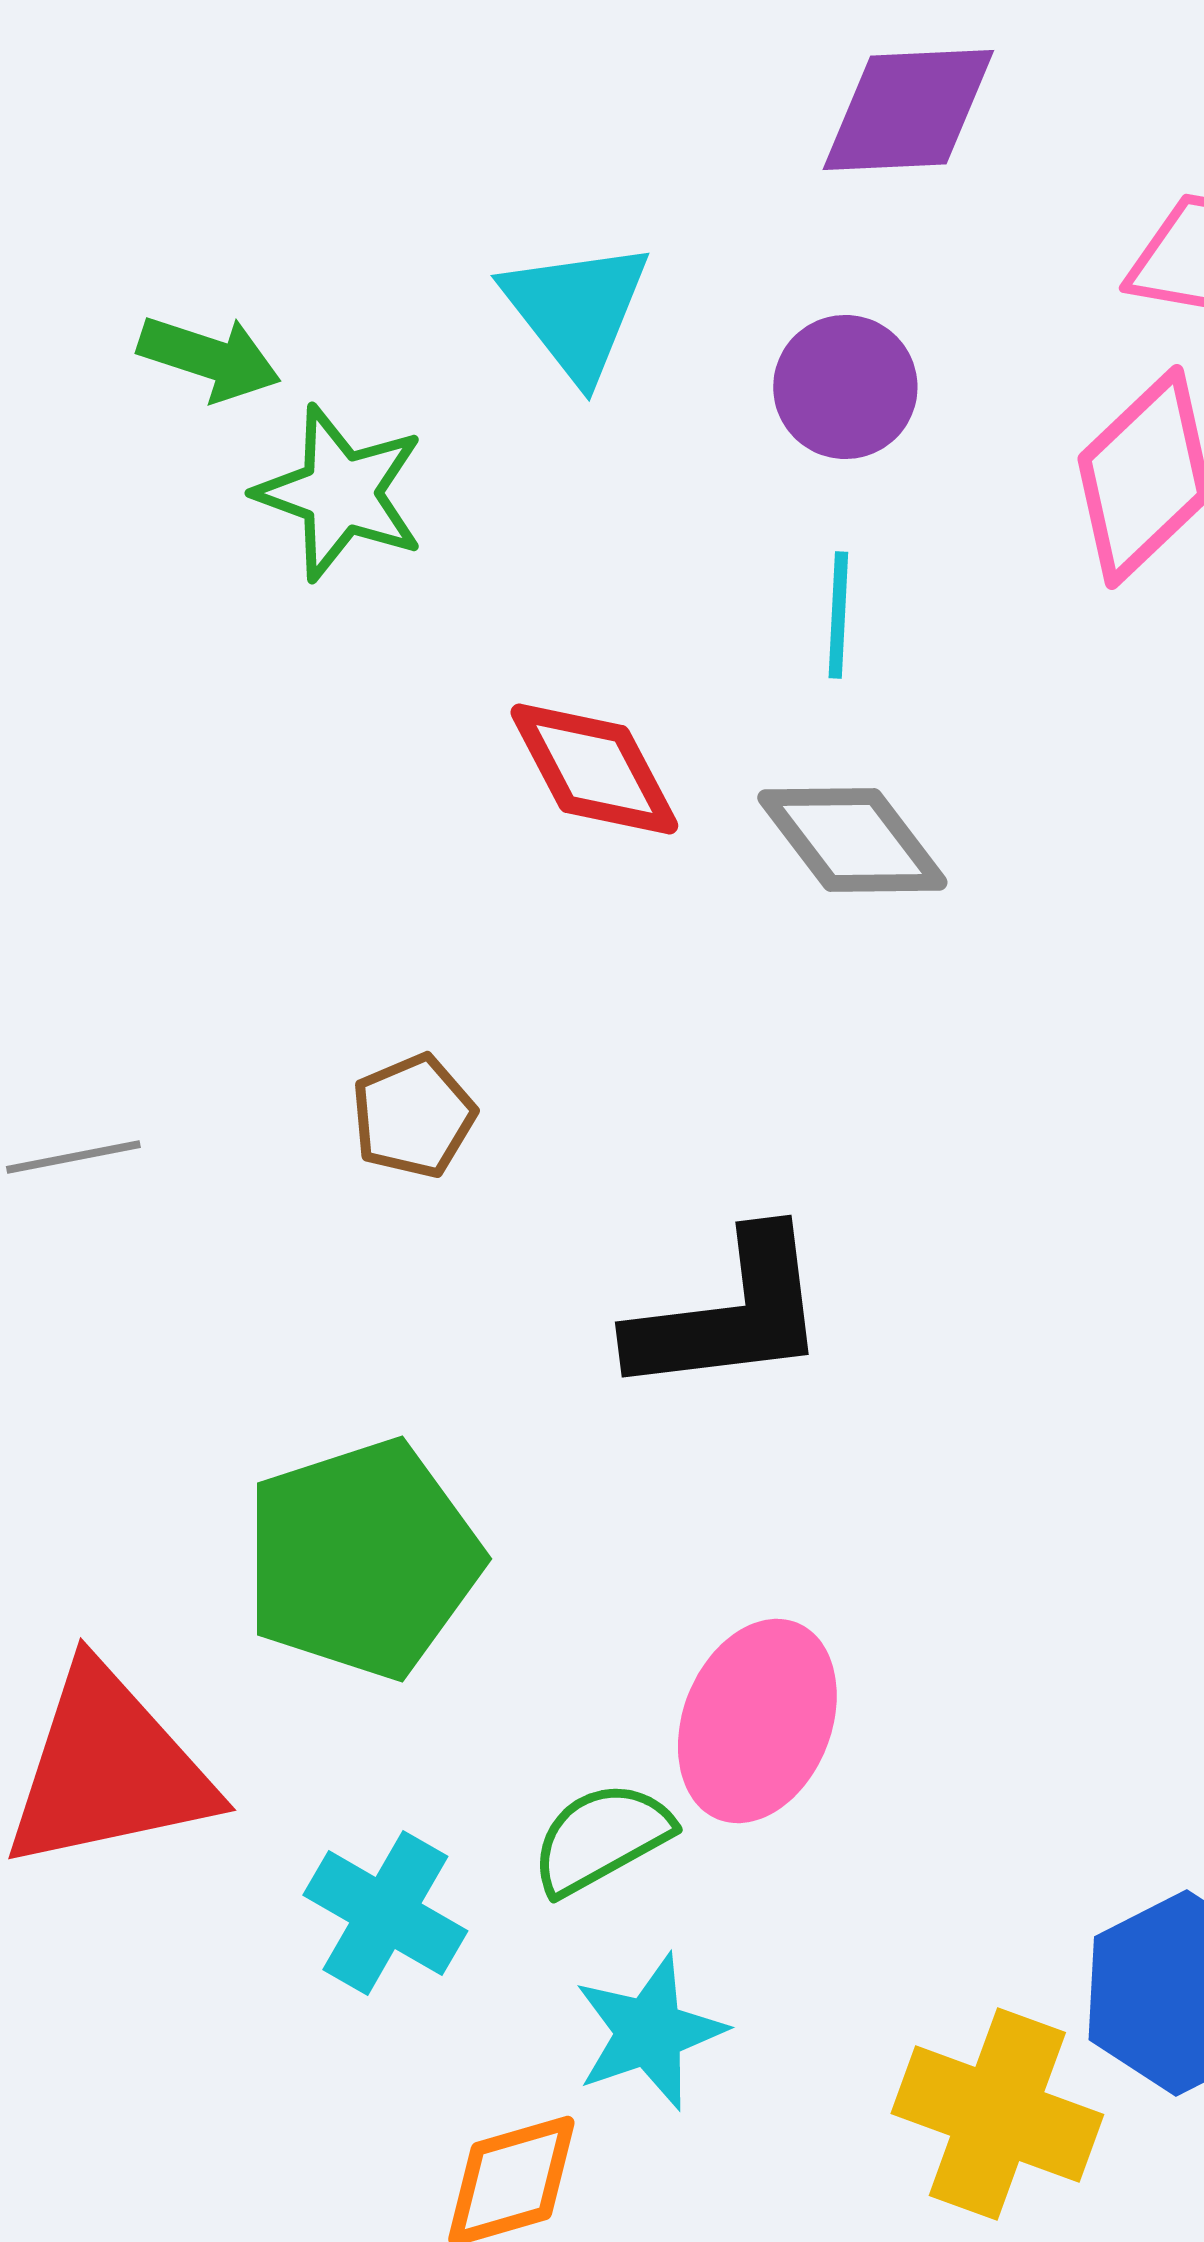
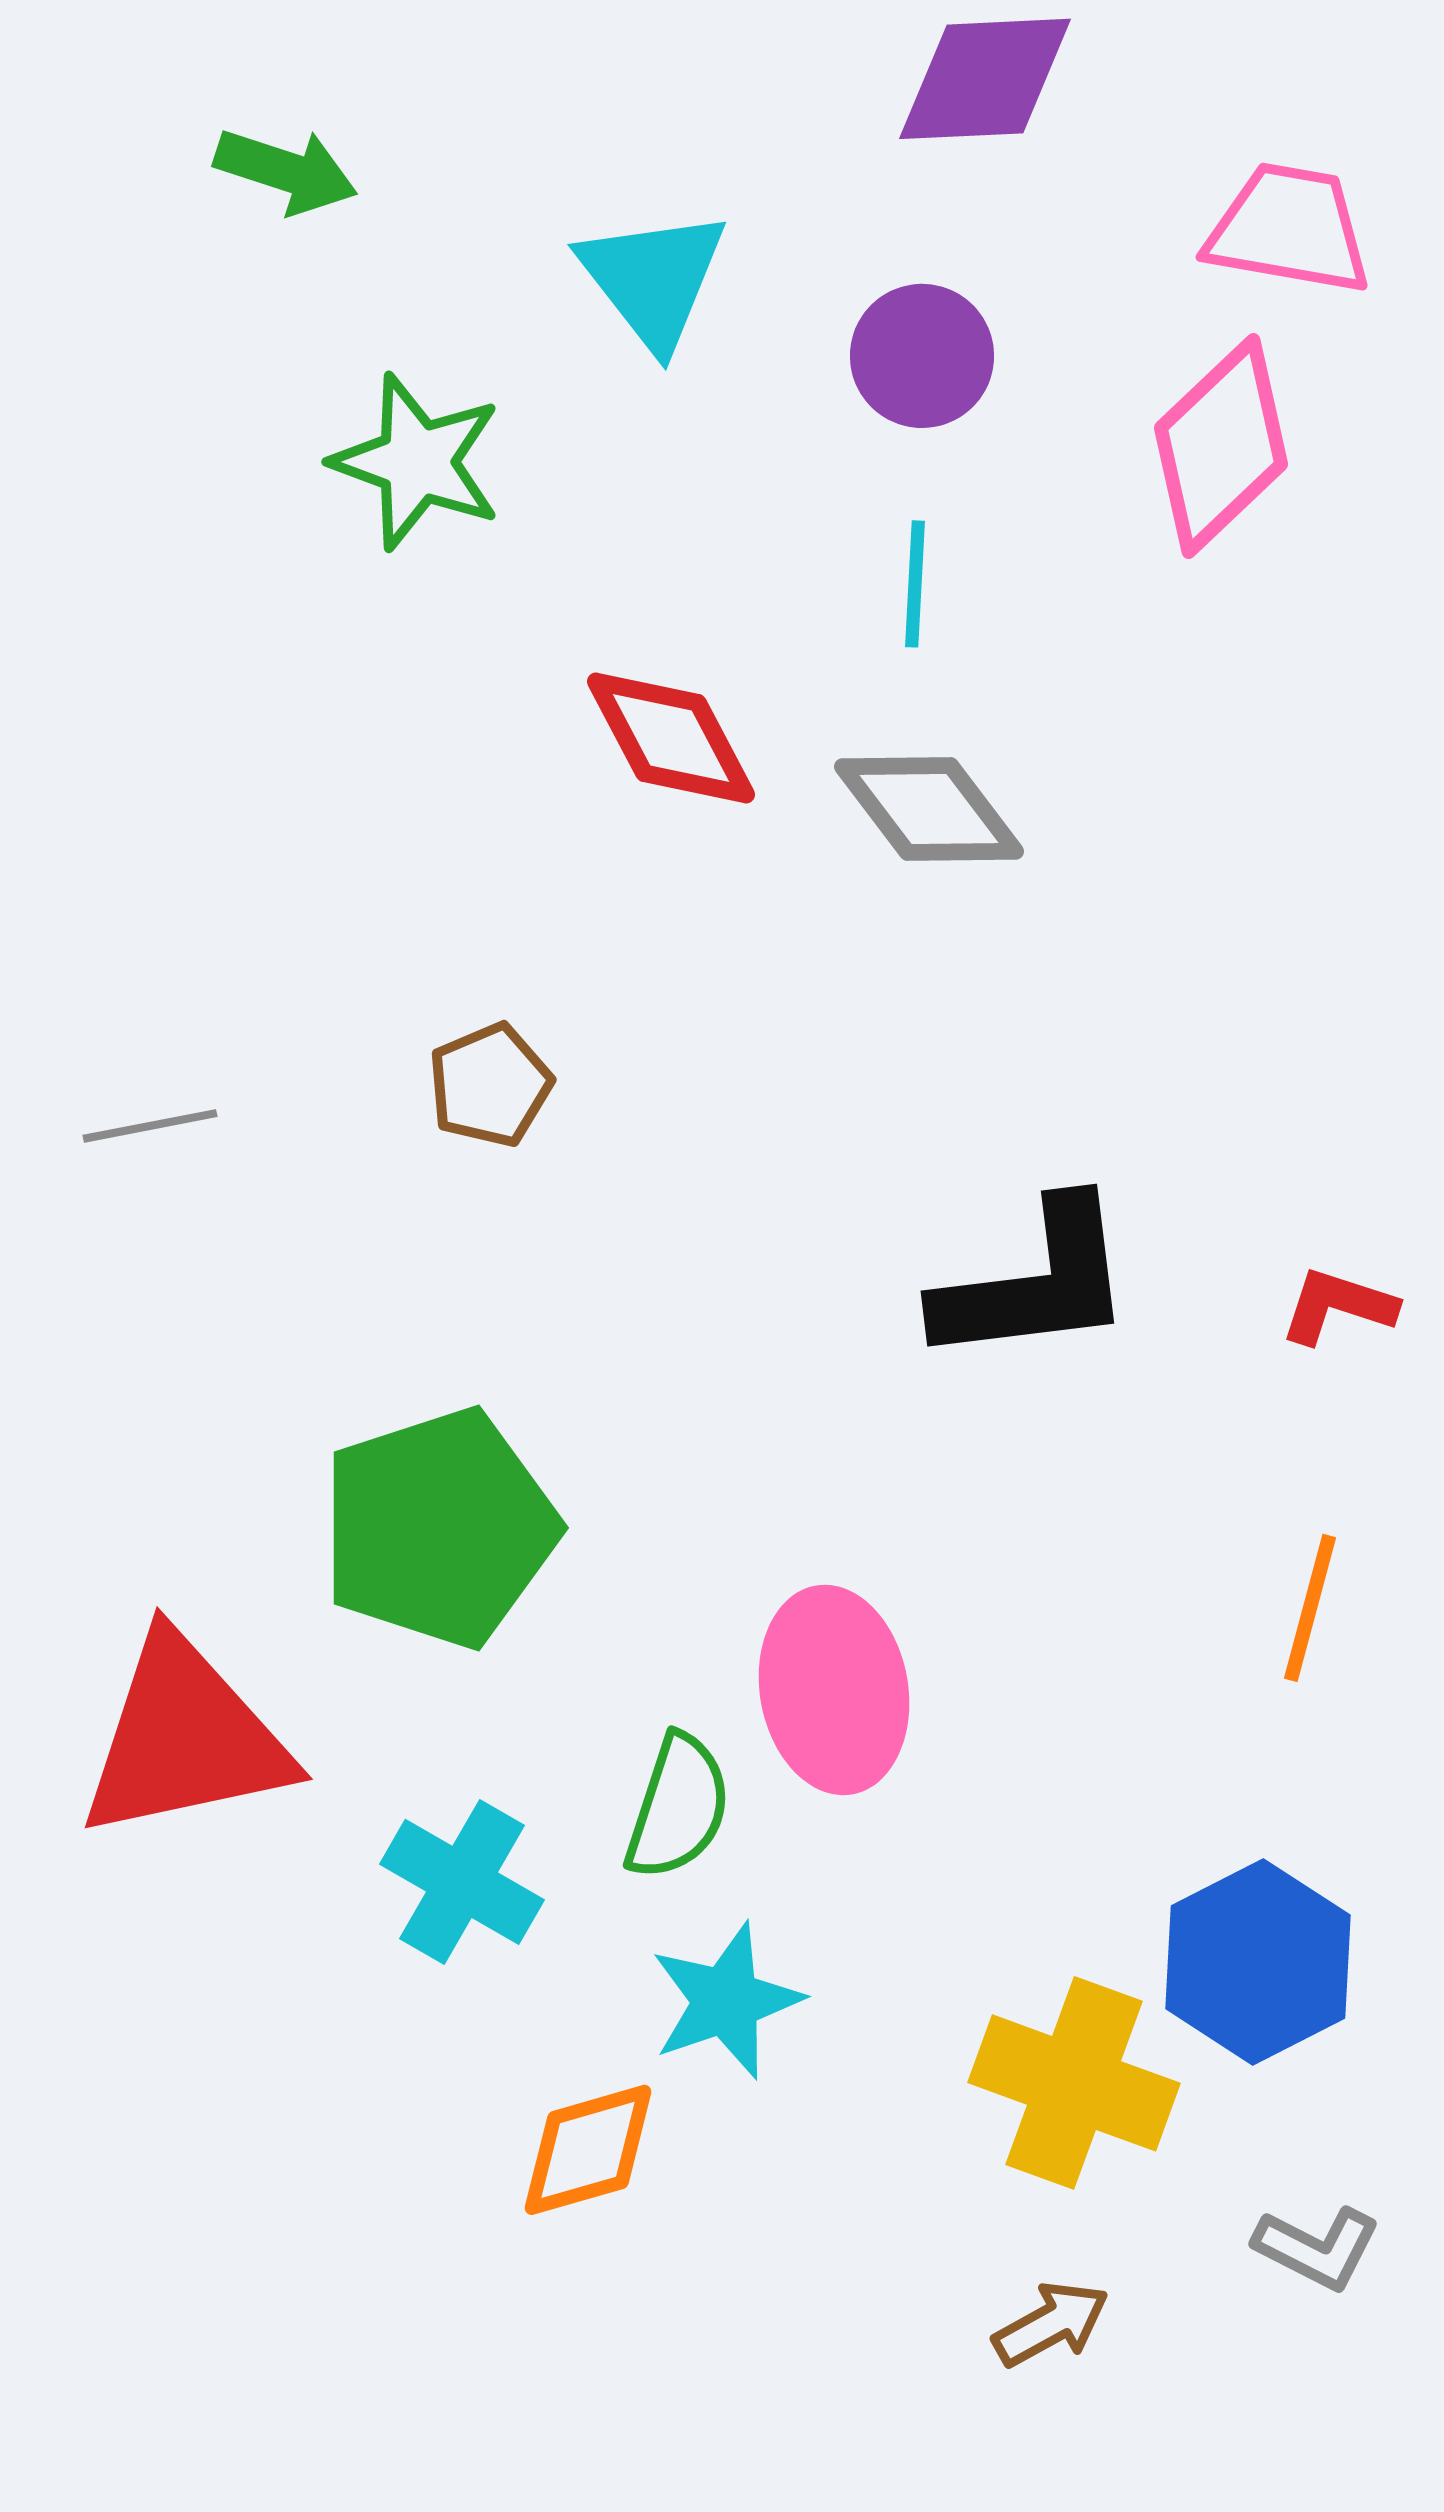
green arrow: (209, 358) -> (286, 171), moved
black L-shape: (729, 1314) -> (1035, 1283), moved
pink ellipse: (757, 1721) -> (834, 1690), turned -32
green semicircle: (601, 1838) -> (678, 1807), turned 137

